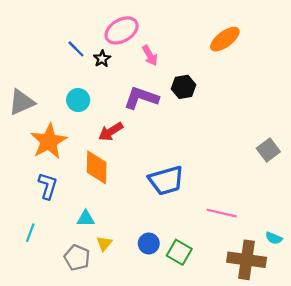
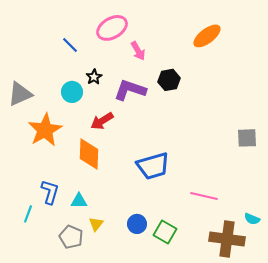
black star: (102, 59) -> (94, 77), moved
gray square: (268, 150) -> (247, 138), turned 35
blue L-shape: (48, 186) -> (50, 192), moved

